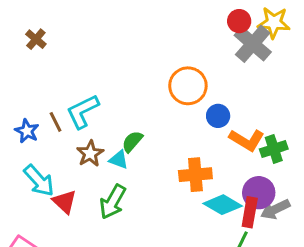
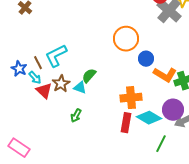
cyan arrow: (39, 181) -> (35, 78), moved, size x0.6
red triangle: (65, 202) -> (44, 91), moved
green arrow: (113, 202) -> (76, 116), size x0.6
red rectangle: (250, 212) -> (126, 123), moved

